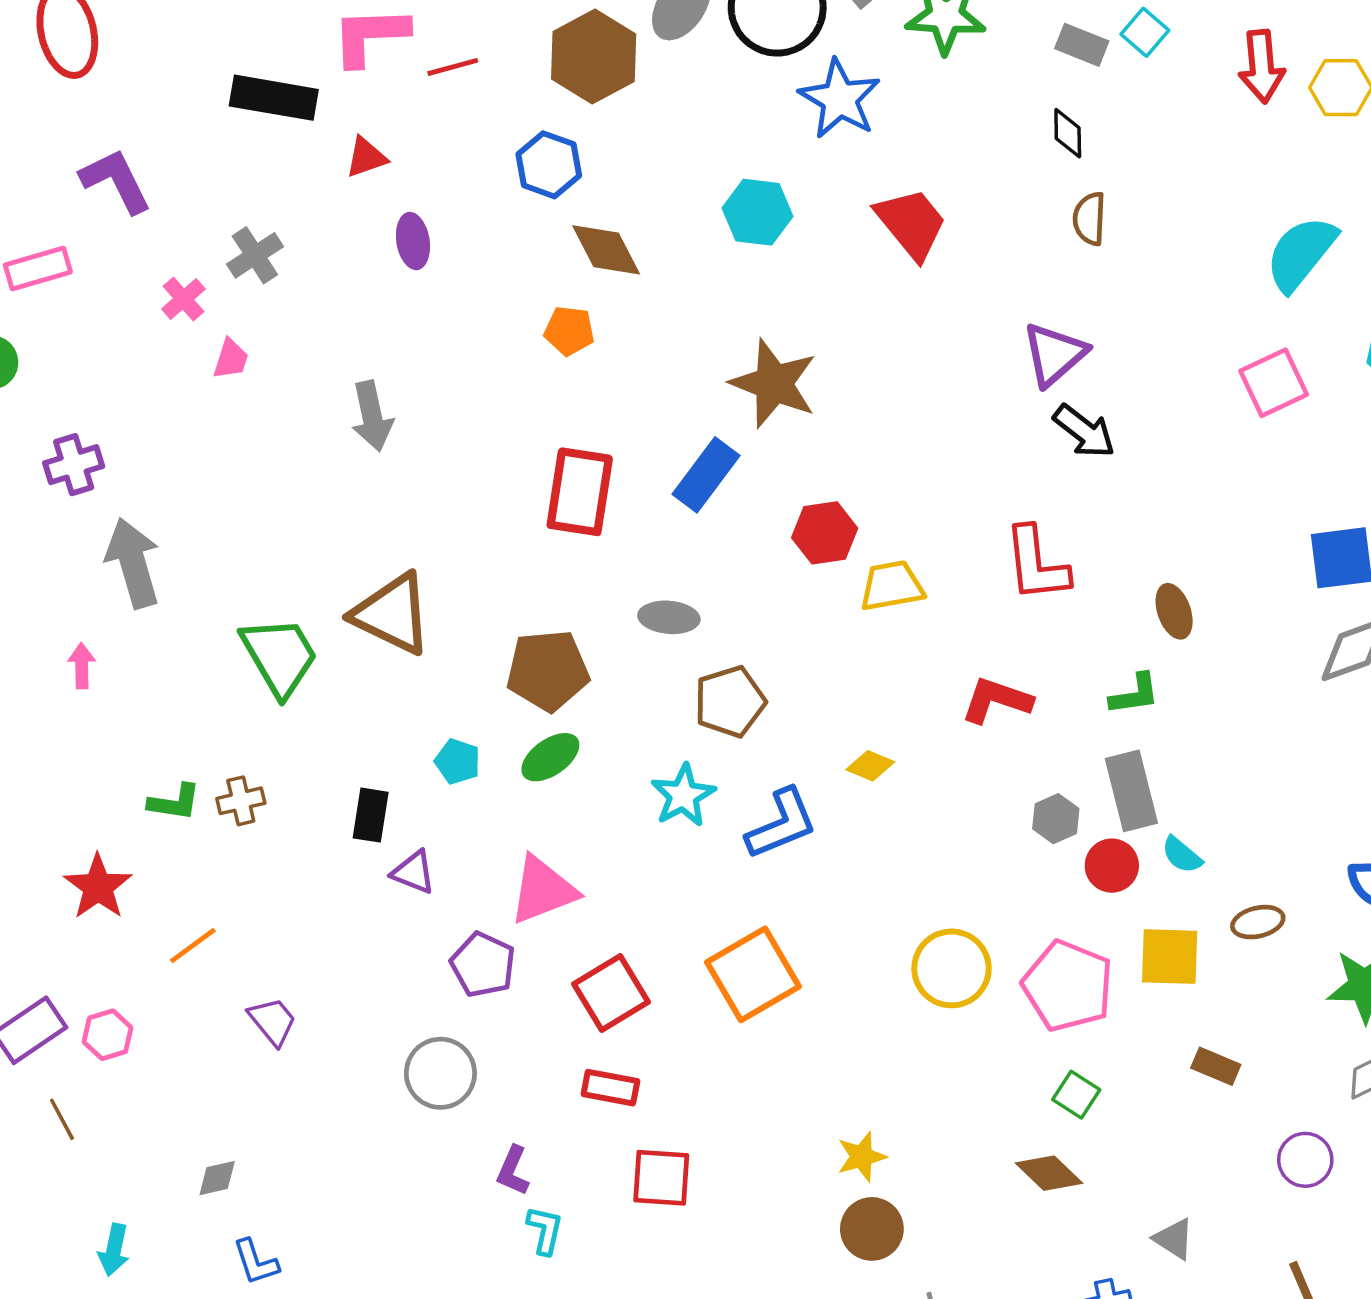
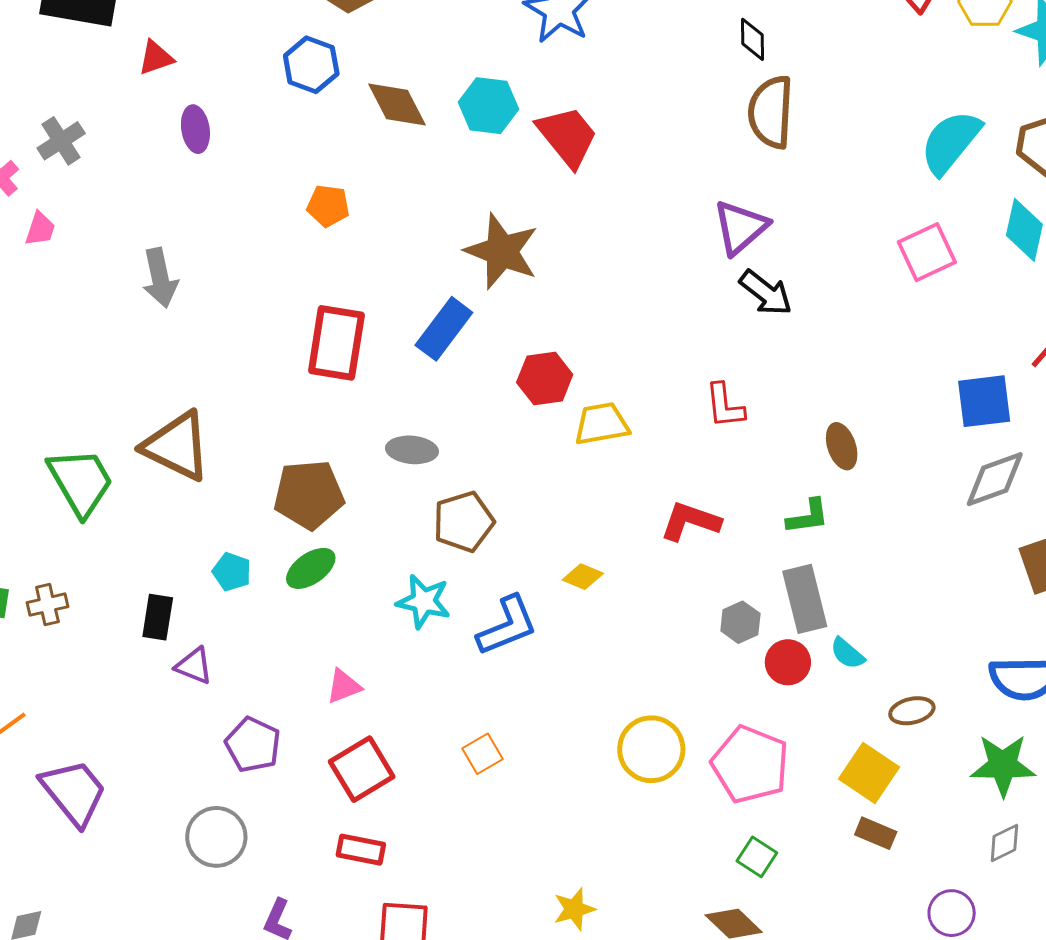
brown semicircle: (1089, 219) -> (771, 112), size x1.6
red trapezoid: (911, 223) -> (567, 136), moved
brown diamond: (606, 250) -> (397, 104), moved
red L-shape: (1036, 564) -> (725, 406), size x0.7
cyan star: (683, 795) -> (424, 601), turned -30
pink triangle: (543, 890) -> (344, 686), moved, size x0.6
yellow square: (1170, 957) -> (869, 773), moved, turned 32
orange square: (753, 974) -> (482, 754), size x0.5
purple trapezoid: (273, 1021) -> (74, 792), size x1.6

